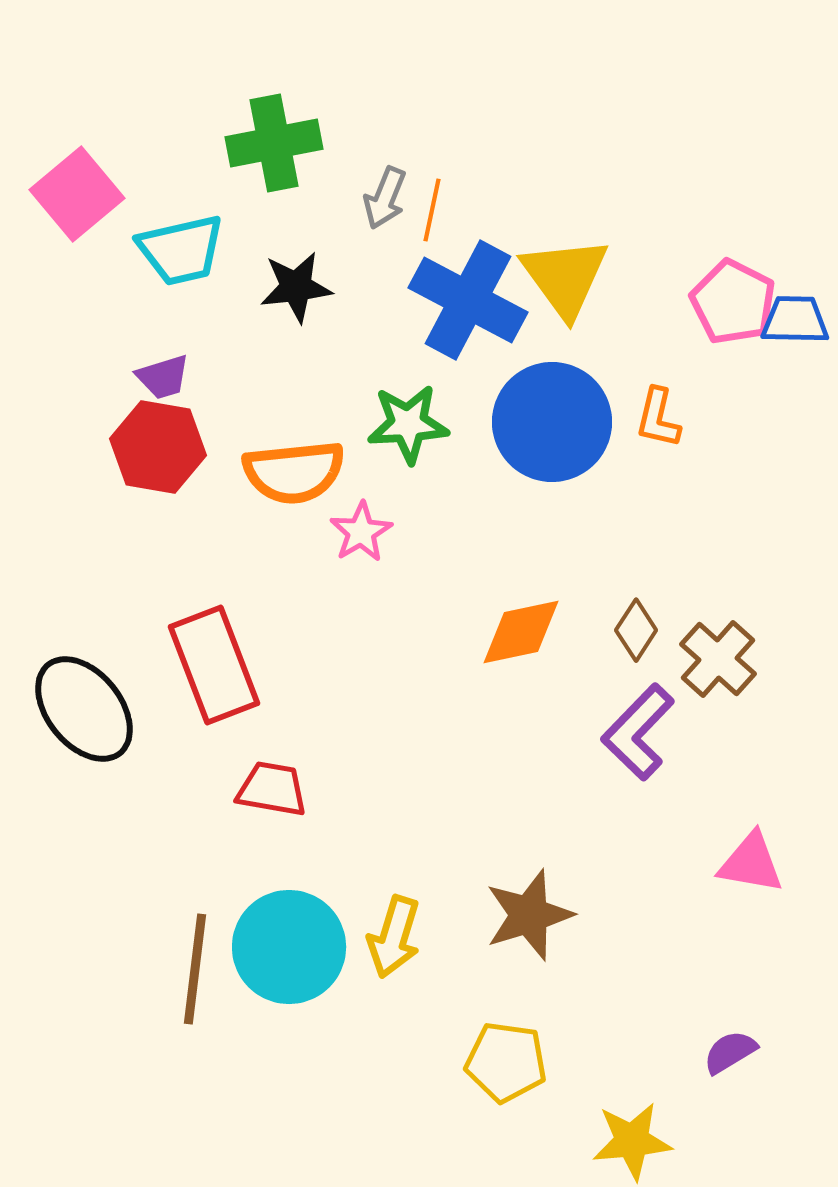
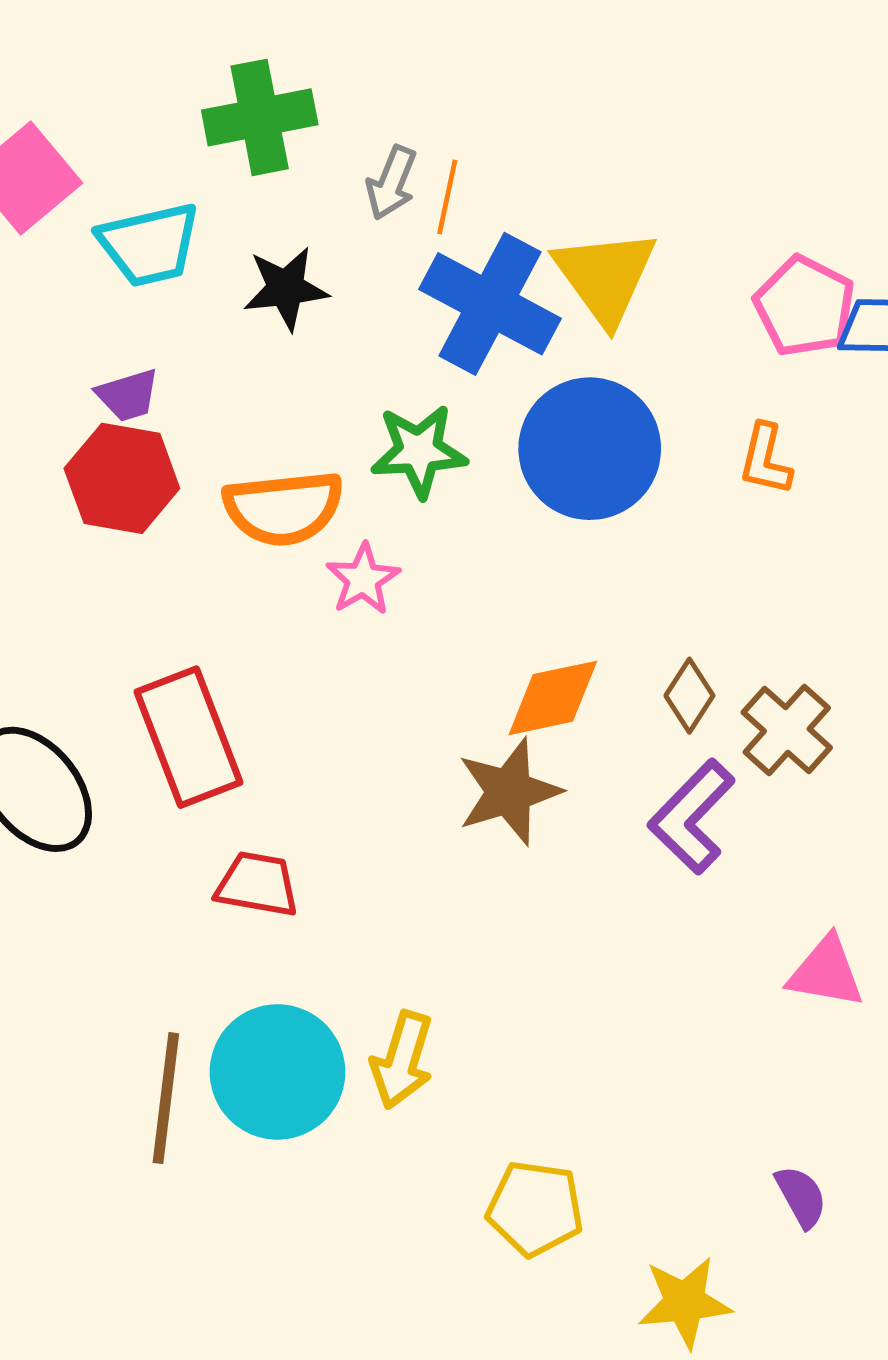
orange L-shape: (658, 418) -> (765, 459), moved
brown star: (529, 915) -> (509, 792), moved
purple semicircle: (730, 1052) -> (801, 1197), turned 92

